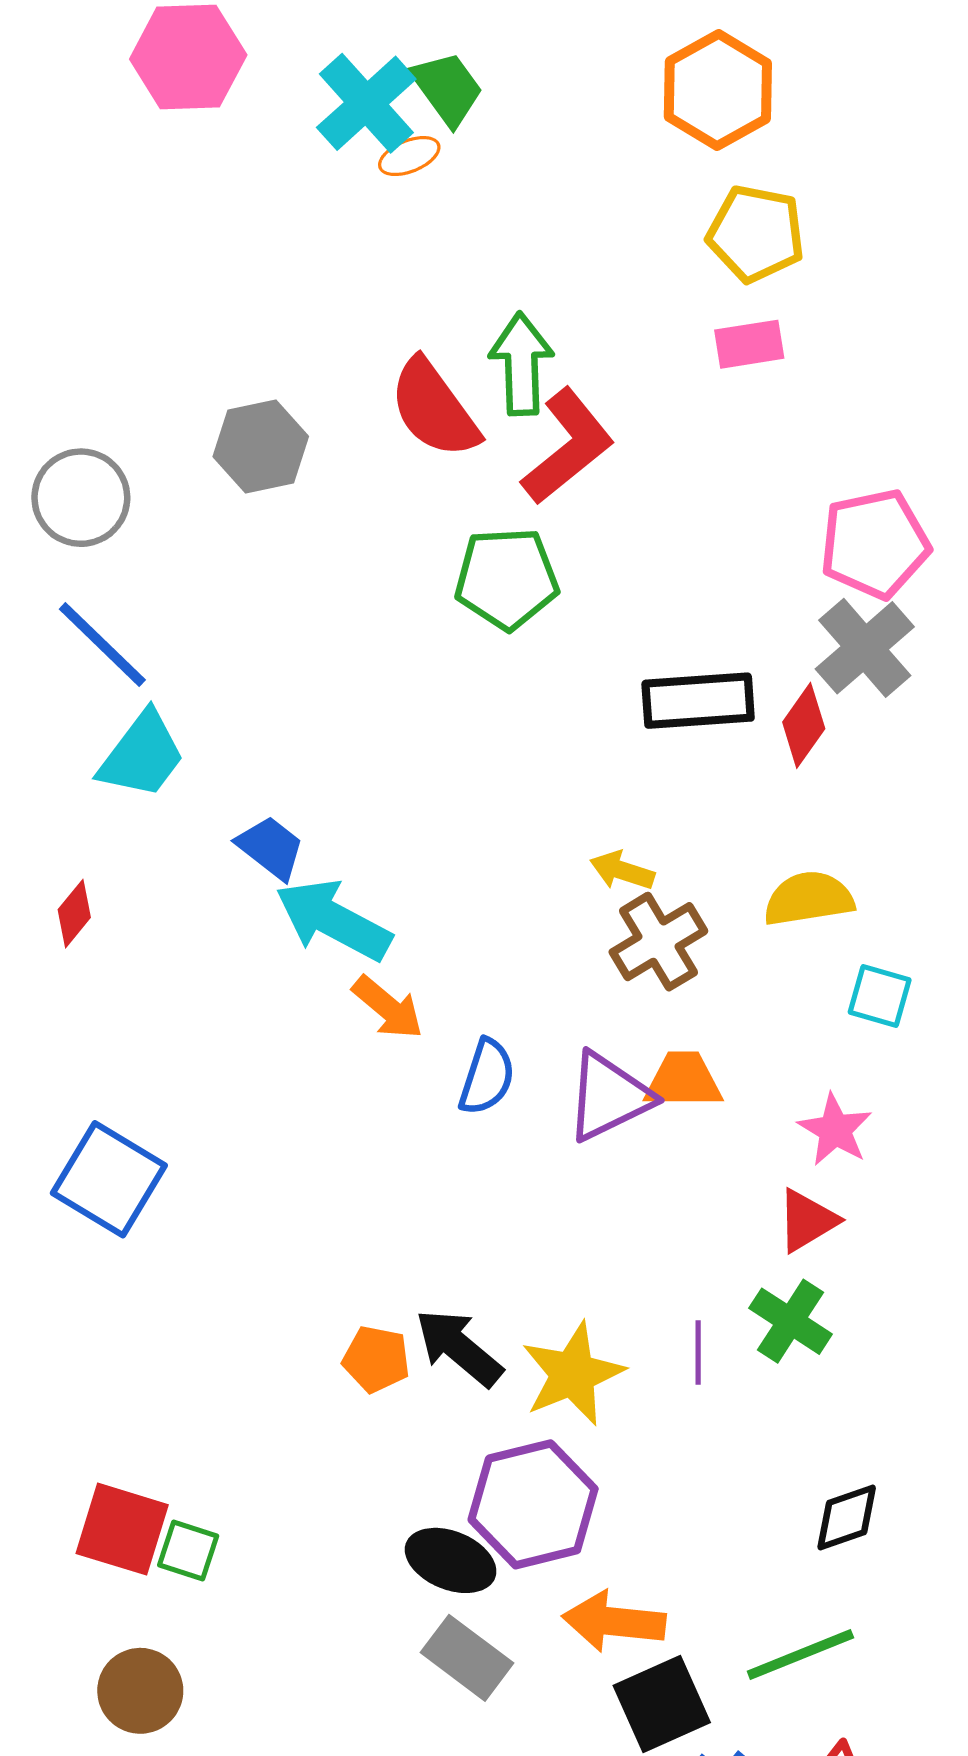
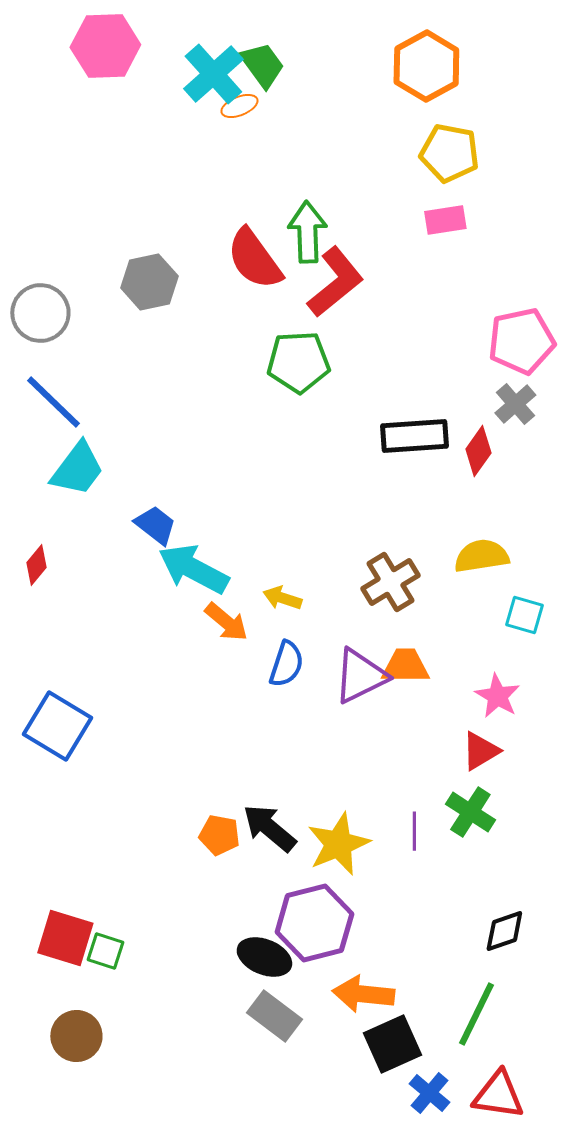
gray cross: (865, 648) -> (515, 404), size x0.7
yellow arrow: (622, 871) -> (282, 598), moved
green line: (800, 1655) -> (476, 1014), turned -42

